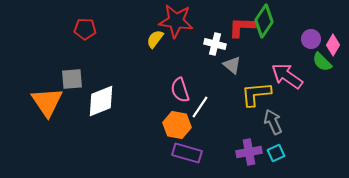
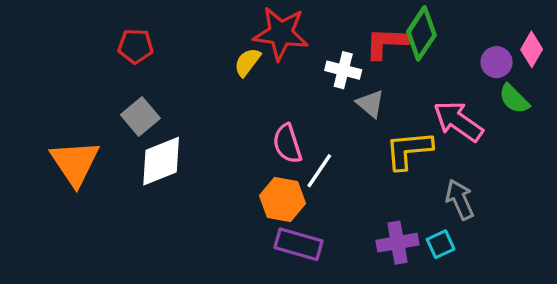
pink diamond: (333, 45) -> (532, 49), moved
gray square: (72, 79) -> (140, 116), moved, turned -35
gray arrow: (273, 122) -> (460, 199), moved

